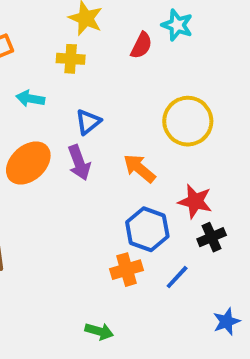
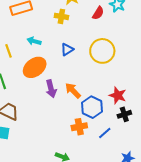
cyan arrow: (30, 99) -> (34, 41), moved
yellow circle: (188, 121) -> (102, 51), moved
purple arrow: (79, 163) -> (51, 89), moved
orange arrow: (139, 168) -> (73, 91), moved

